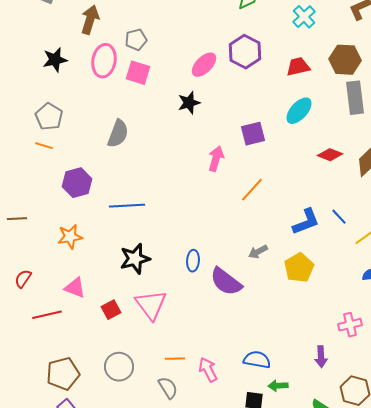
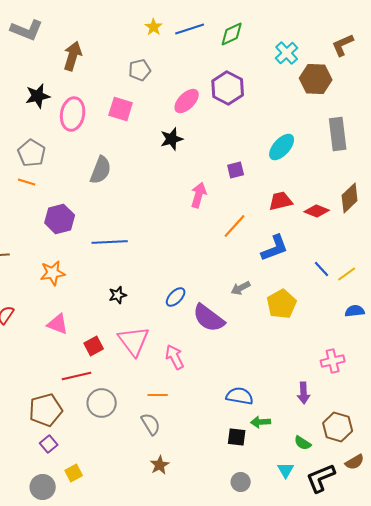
gray pentagon: (136, 40) -> (140, 70), moved
brown hexagon: (345, 60) -> (316, 79), moved
pink ellipse: (104, 61) -> (73, 114), moved
red trapezoid: (298, 67) -> (281, 201), moved
purple square: (253, 134) -> (236, 170), size x0.7
red diamond: (330, 155) -> (317, 211), moved
blue line: (339, 217) -> (322, 269), moved
blue L-shape: (306, 222) -> (275, 248), moved
black star: (135, 259) -> (118, 295), size x0.6
blue ellipse: (193, 261) -> (176, 297), turned 40
red line: (47, 315) -> (77, 376), moved
pink arrow: (208, 370) -> (175, 357), moved

